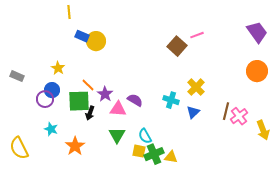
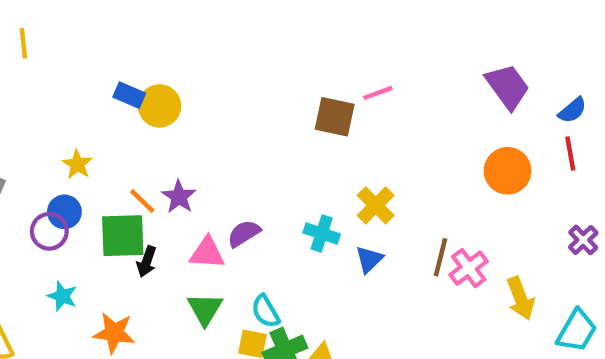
yellow line: (69, 12) -> (23, 43), moved
brown square: (177, 46) -> (335, 117), turned -30
purple star: (105, 94) -> (179, 197), moved
purple semicircle: (135, 100) -> (244, 233), turned -63
orange star: (75, 146) -> (114, 333), turned -30

